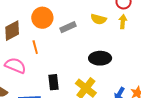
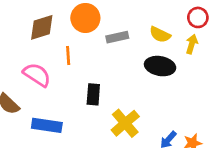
black ellipse: (100, 58) -> (160, 66), moved
black rectangle: (53, 82) -> (93, 94), moved

